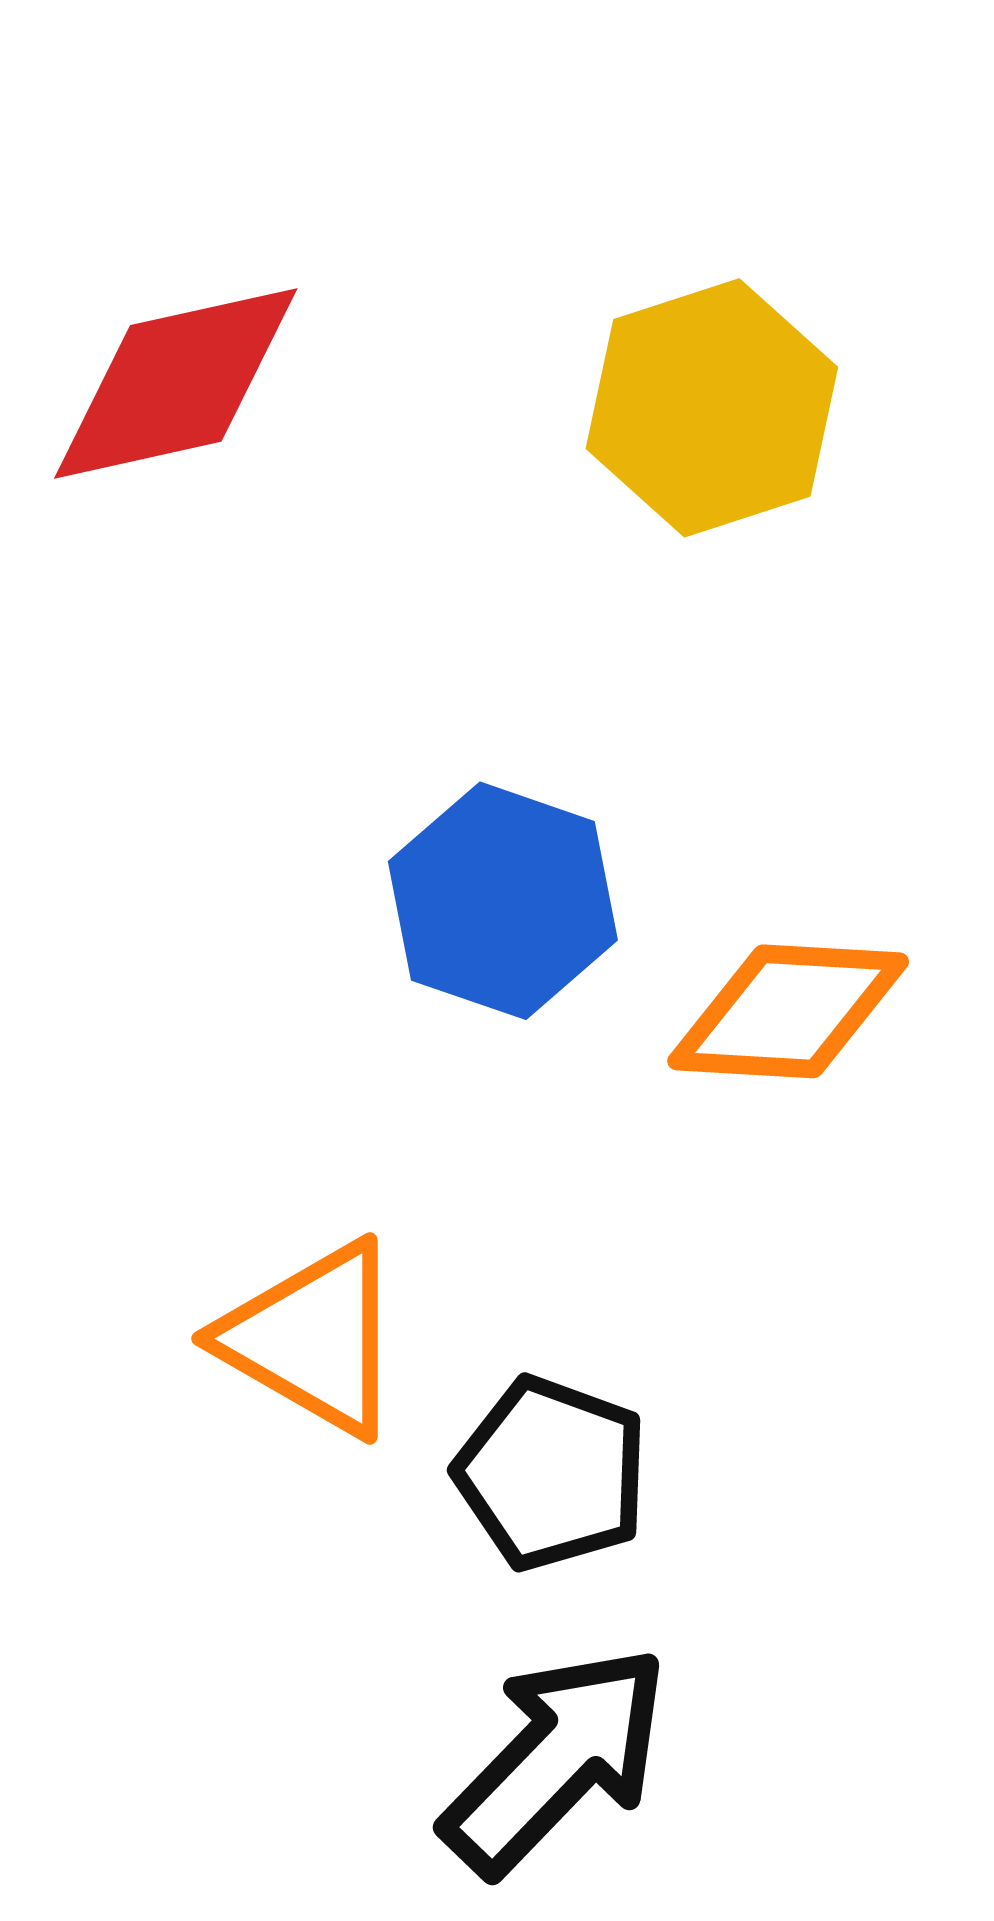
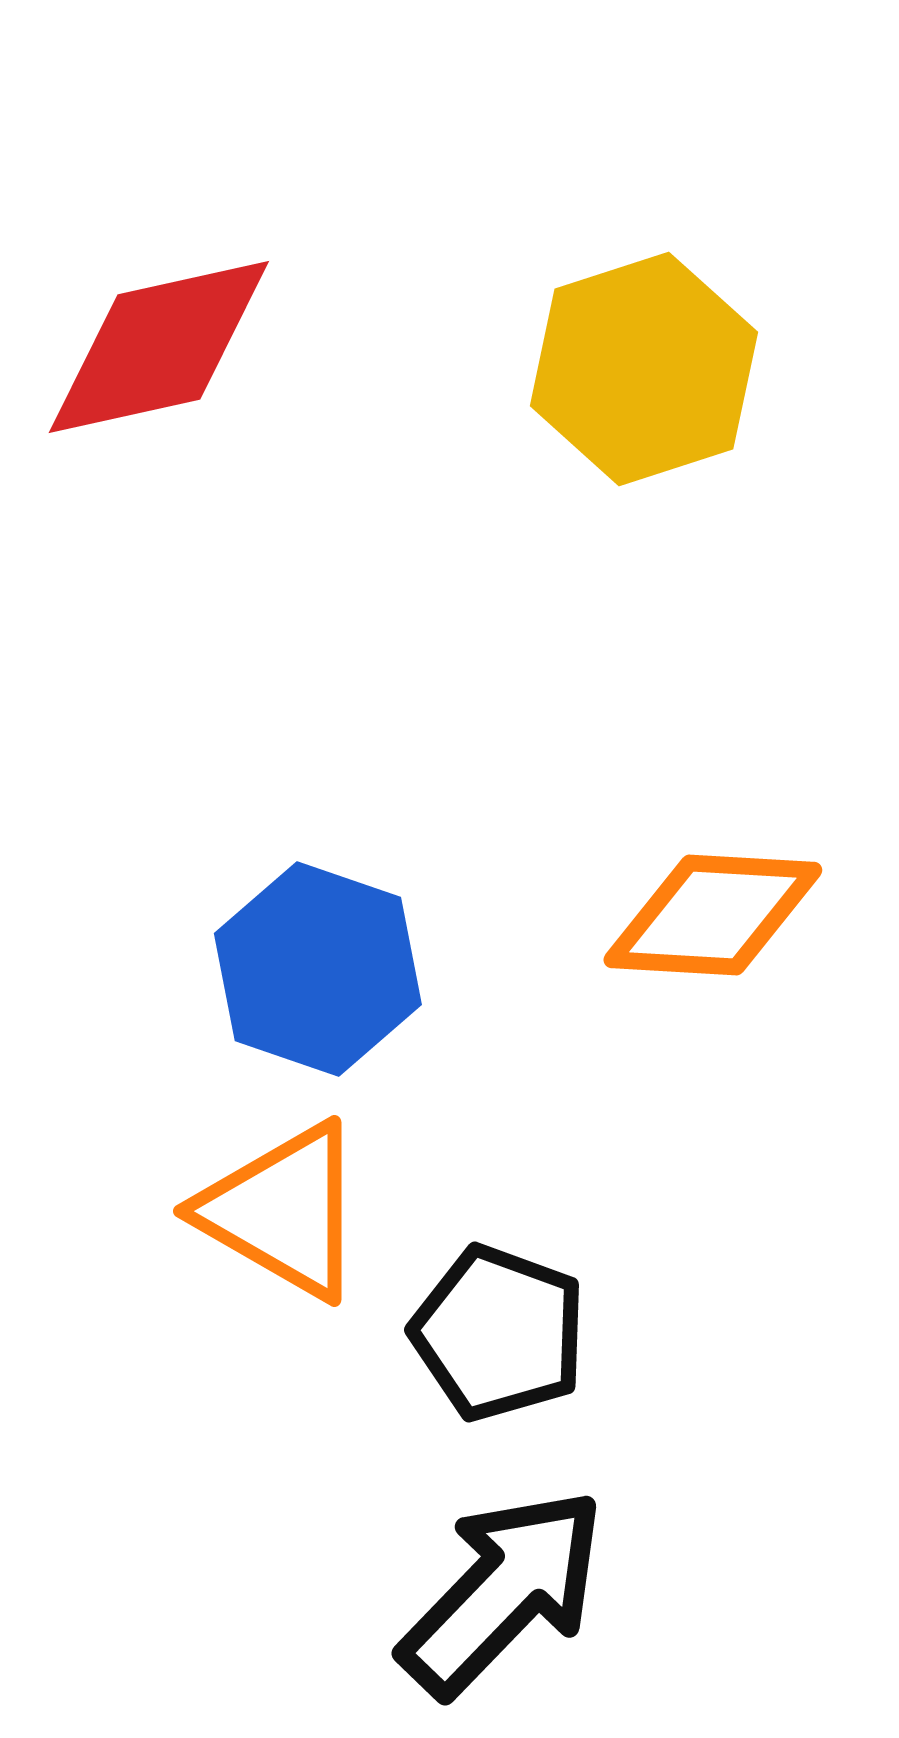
blue hexagon: (503, 901) -> (318, 969), moved

